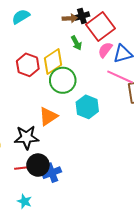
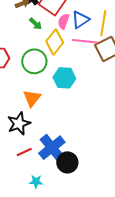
yellow diamond: (53, 62) -> (55, 42), moved
black circle: (38, 165) -> (67, 162), moved
blue cross: (52, 173) -> (52, 148), size x1.5

